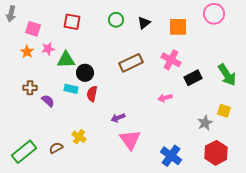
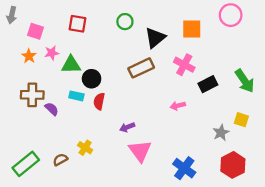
black triangle: (144, 23) -> (155, 38), moved, size x1.5
brown cross: (30, 88) -> (32, 95), size x1.5

